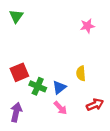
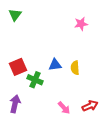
blue triangle: (59, 87) -> (55, 65), moved, turned 32
red arrow: (95, 105) -> (90, 106), moved
pink arrow: (60, 108) -> (64, 108), moved

